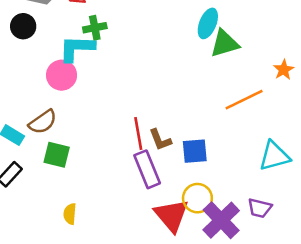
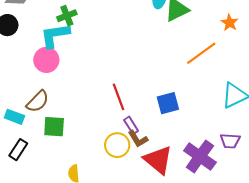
brown L-shape: (160, 140) -> (138, 139), moved
purple rectangle: (147, 169) -> (131, 125), size x0.6
yellow circle: (197, 198) -> (117, 145), moved

